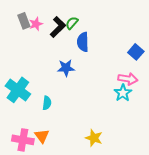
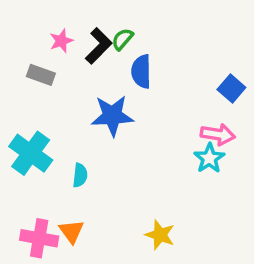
gray rectangle: (24, 21) -> (41, 75), moved, turned -49
blue star: (66, 68) -> (112, 116), size x1.4

